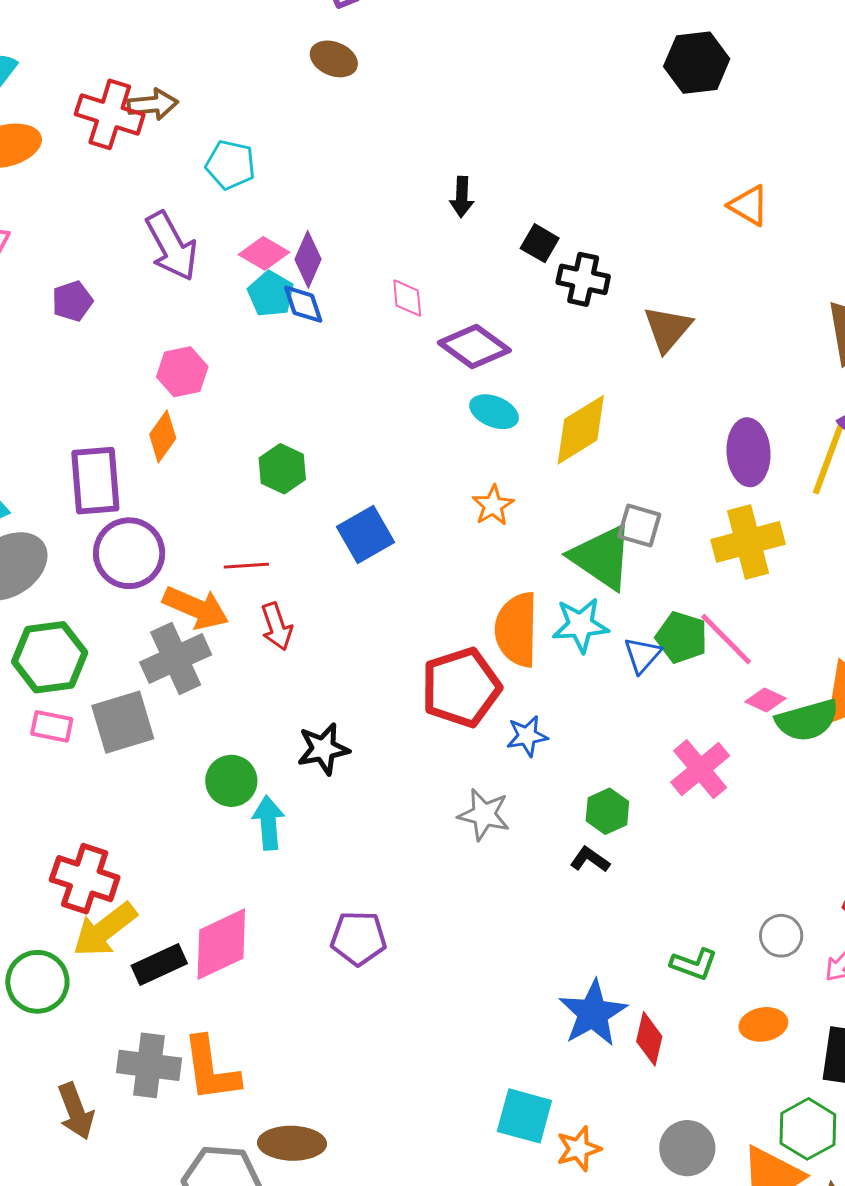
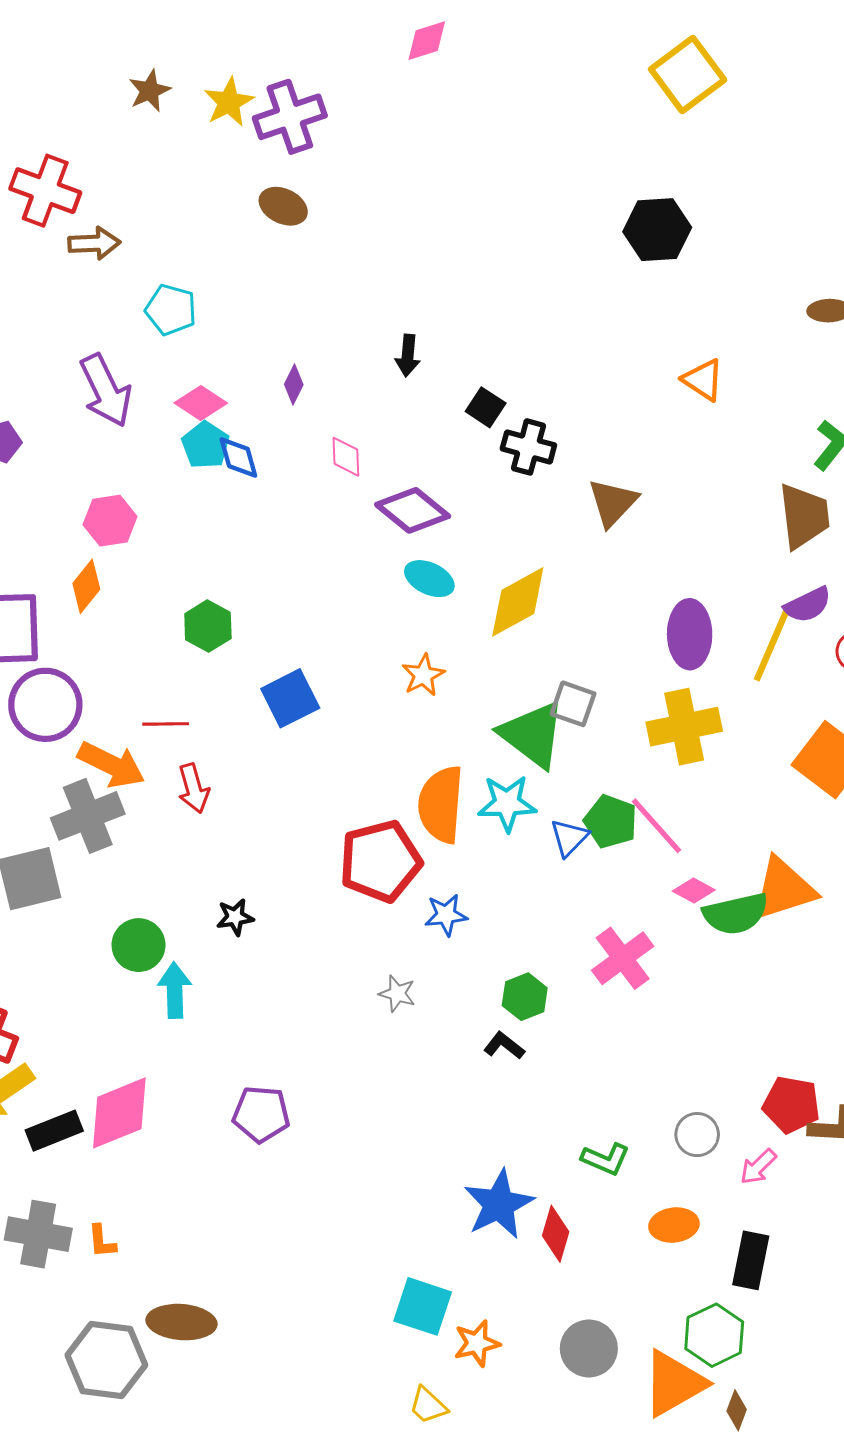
red cross: (110, 114) -> (45, 191), moved
purple diamond: (308, 259) -> (294, 385), moved, size x0.7
black star: (323, 749) -> (235, 917), size x0.7
gray star: (484, 815) -> (397, 994), size x0.7
orange L-shape: (211, 1069) -> (102, 1241), size x0.5

